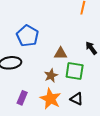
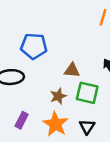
blue pentagon: (28, 36) -> (34, 46), turned -30
black triangle: (77, 99) -> (87, 127), turned 32

